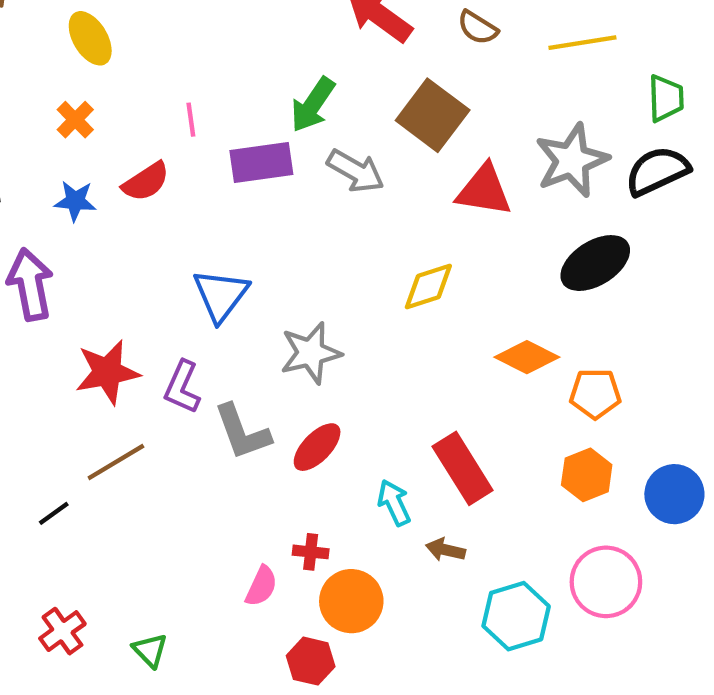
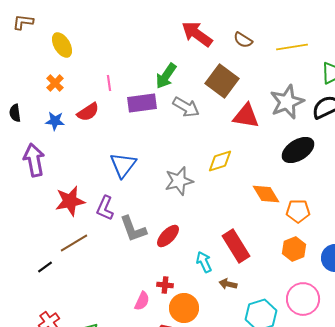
gray star: (311, 353) -> (179, 181), moved
orange diamond: (527, 357) -> (266, 194), turned 32

